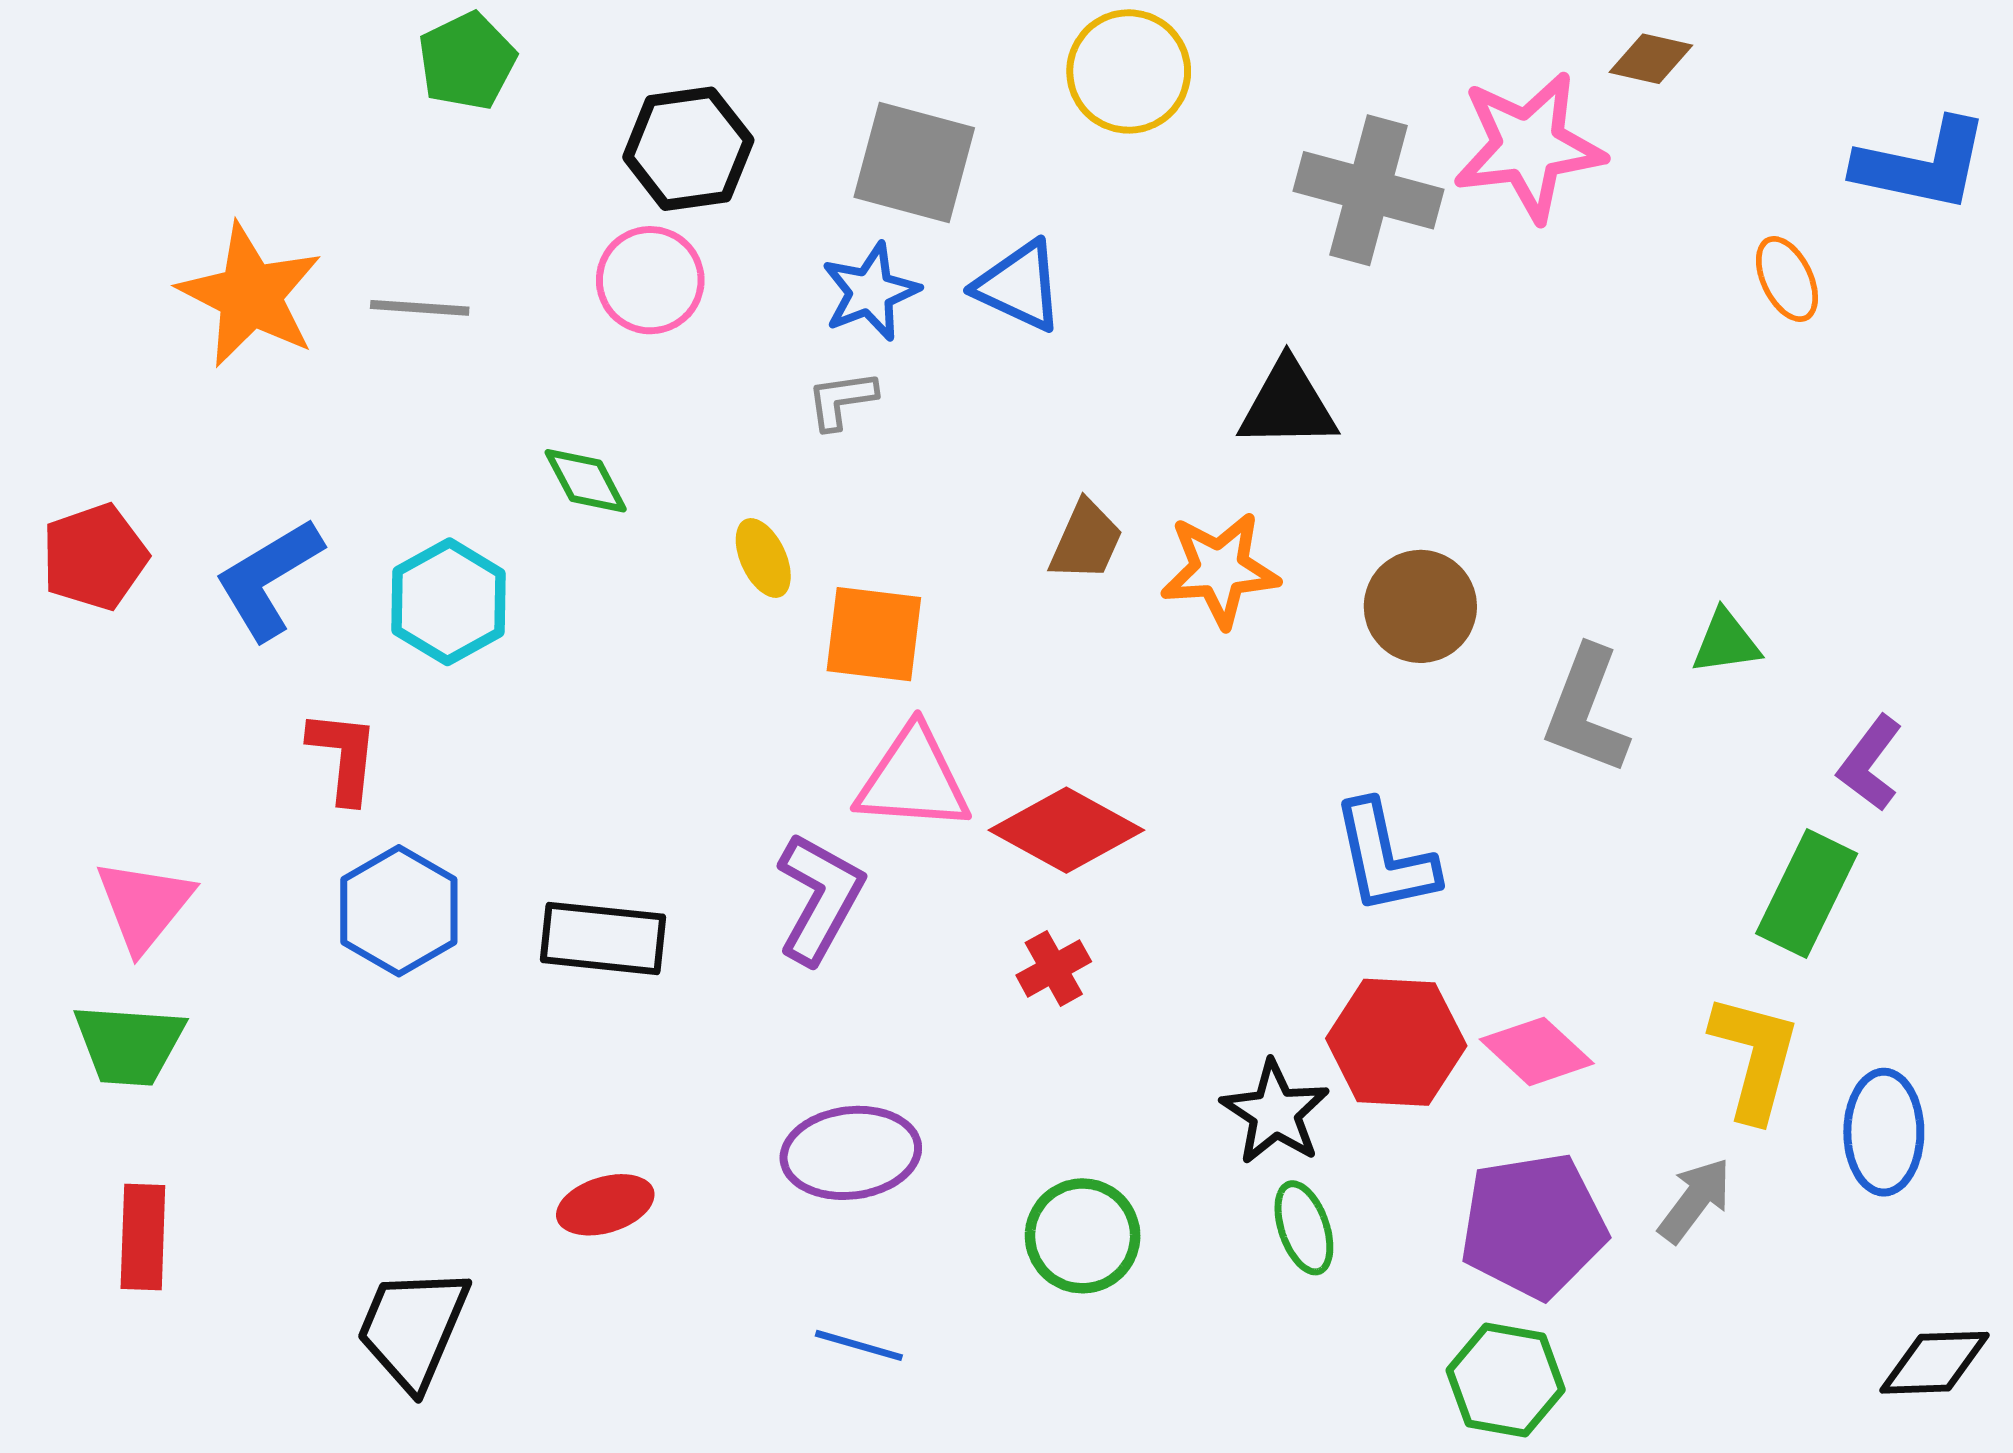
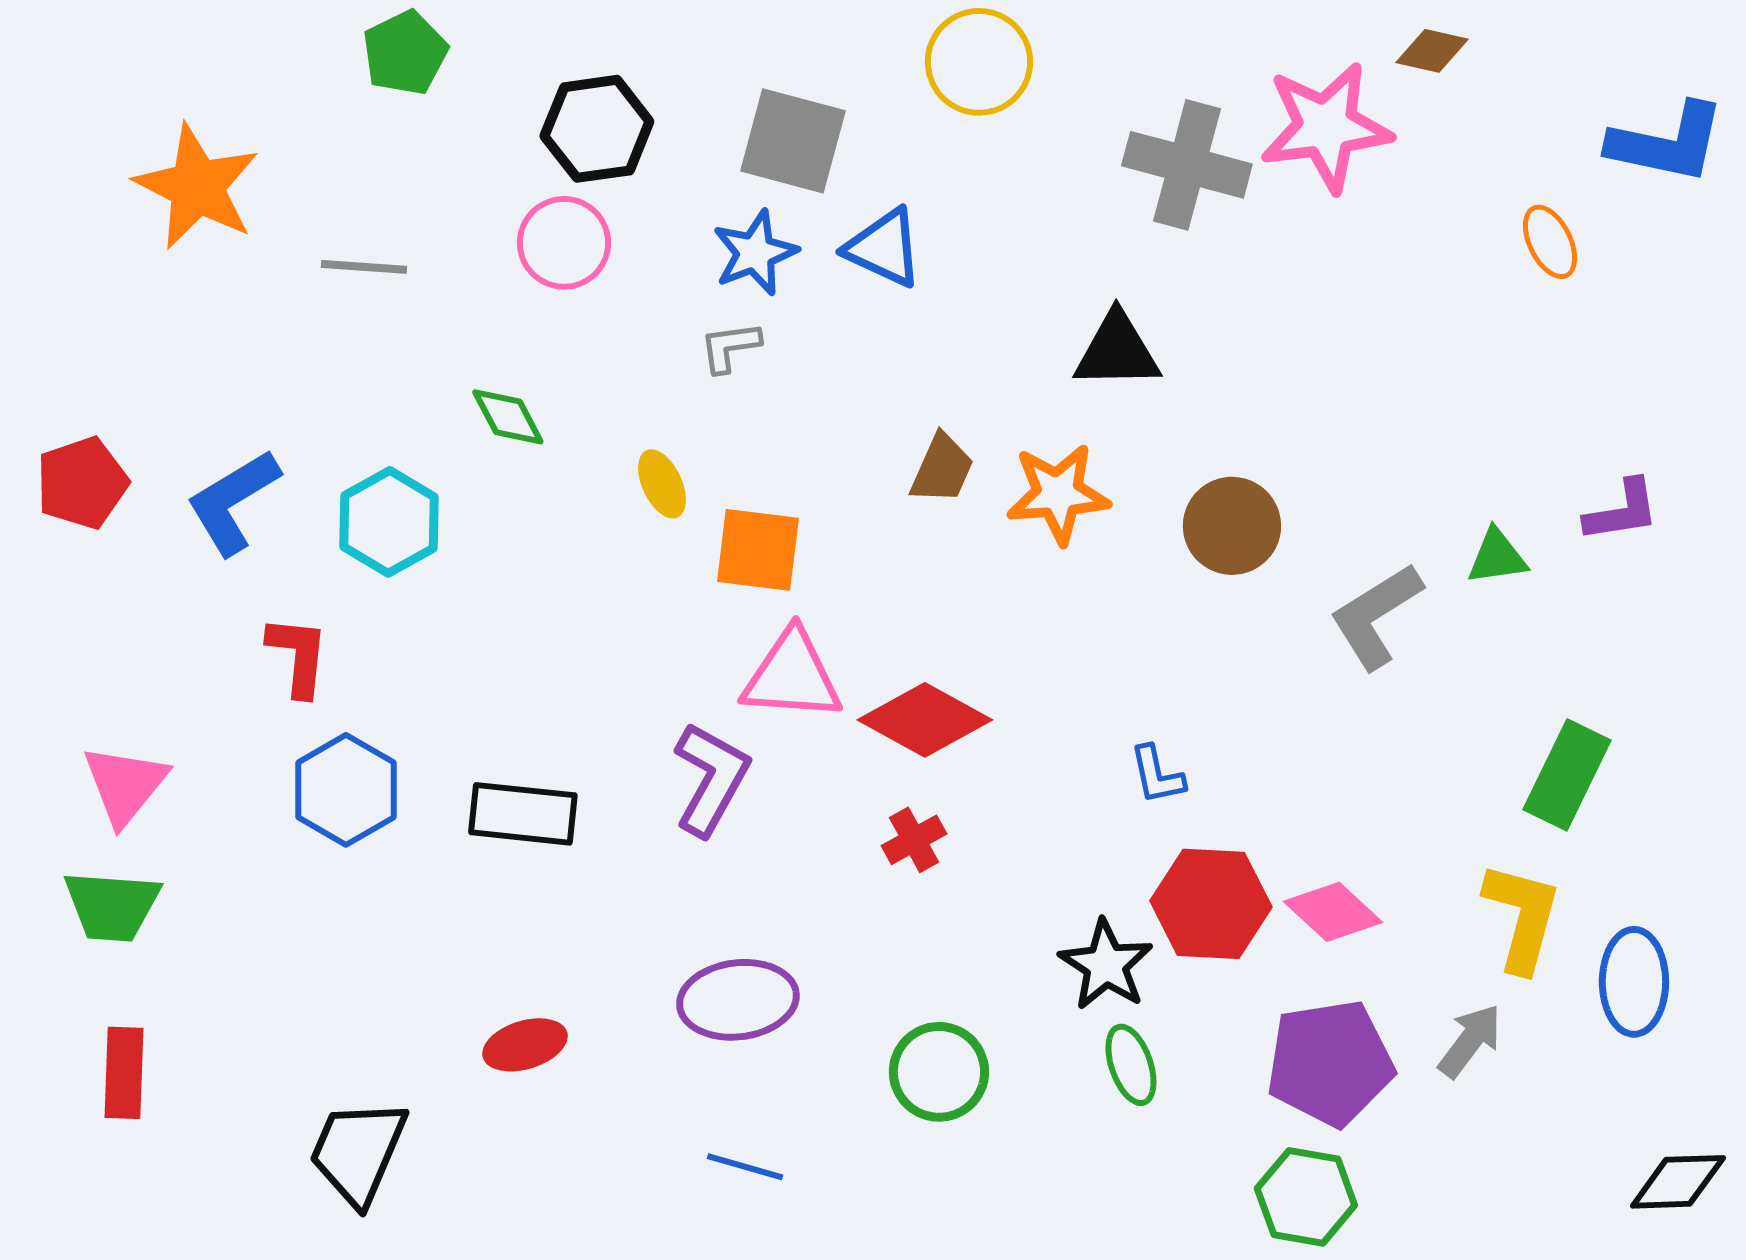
orange star: (250, 295) -> (197, 187), moved
gray L-shape: (1586, 710) -> (1376, 616), turned 37
purple L-shape: (1870, 763) -> (1622, 511), moved, turned -136
blue L-shape: (1385, 858) -> (1157, 775), moved, size x0.6

